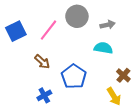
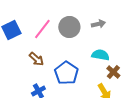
gray circle: (77, 16) -> (69, 27), moved
cyan semicircle: (103, 48) -> (100, 55), moved

